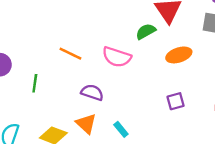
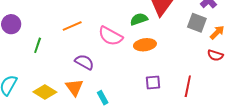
orange line: (70, 54) -> (72, 26), turned -60
orange ellipse: (179, 55) -> (145, 45), moved

